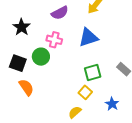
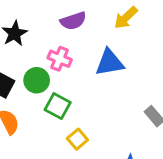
green square: (93, 73) -> (58, 106), moved, turned 36
yellow square: (85, 92) -> (77, 139), moved

